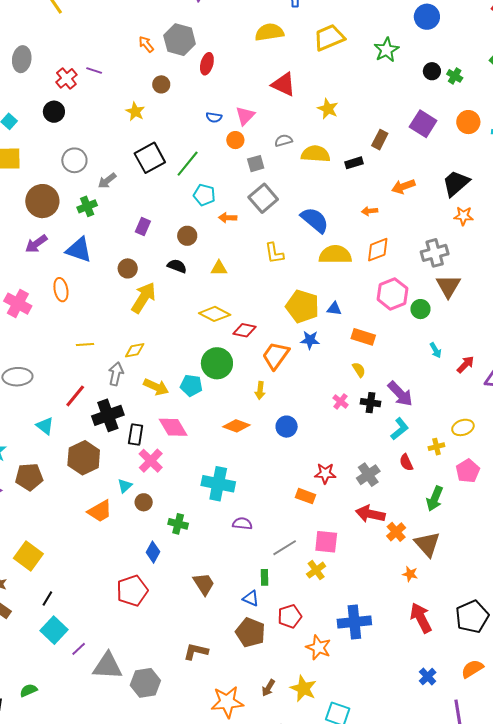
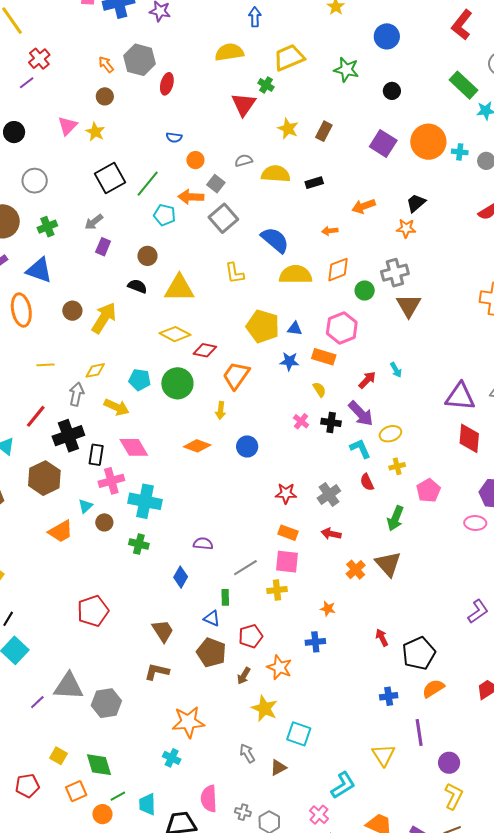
green star: (386, 50) -> (346, 70), turned -30
purple line: (94, 70) -> (27, 83), moved, turned -56
green cross: (455, 76) -> (266, 85), moved
red cross: (66, 78) -> (39, 59), moved
brown circle: (161, 84) -> (105, 96), moved
red triangle: (284, 84) -> (244, 104), turned 40
pink triangle: (245, 116) -> (68, 126), moved
orange circle: (468, 122) -> (428, 142), size x1.5
brown rectangle: (380, 140) -> (324, 131), moved
gray square: (256, 164) -> (216, 184), turned -36
gray arrow: (107, 181) -> (94, 222), moved
black trapezoid: (456, 183) -> (416, 203), size x0.7
orange star: (463, 216) -> (406, 228), moved
orange arrow: (228, 218) -> (191, 197), moved, size x1.4
brown circle: (128, 268) -> (72, 311), moved
yellow triangle: (219, 268) -> (179, 288), size x1.8
orange ellipse: (61, 290) -> (21, 310), size x1.4
pink hexagon: (393, 294) -> (342, 328), moved
green circle: (420, 309) -> (365, 290), moved
blue star: (310, 340) -> (289, 361), moved
red arrow: (466, 364) -> (367, 380), moved
cyan pentagon: (191, 385) -> (140, 380), moved
yellow ellipse: (463, 427) -> (390, 434), moved
cyan L-shape: (400, 429) -> (360, 449), turned -75
pink cross: (151, 461) -> (111, 481), turned 30
cyan cross: (218, 484) -> (145, 501), moved
orange rectangle: (305, 496) -> (288, 533), moved
red arrow: (370, 514) -> (331, 534), size x0.7
orange cross: (396, 532) -> (356, 570), moved
blue diamond: (153, 552) -> (181, 577), moved
yellow cross: (316, 570) -> (277, 590), turned 30
orange star: (410, 574) -> (328, 609), moved
brown trapezoid: (204, 584) -> (163, 631), moved
black pentagon: (472, 617) -> (419, 653), moved
red arrow: (421, 618) -> (382, 638), size x0.6
blue cross: (354, 622) -> (315, 642), size x0.6
purple line: (79, 649) -> (37, 702), moved
blue cross: (428, 677) -> (389, 696), turned 36
brown arrow: (268, 688) -> (244, 676), moved

